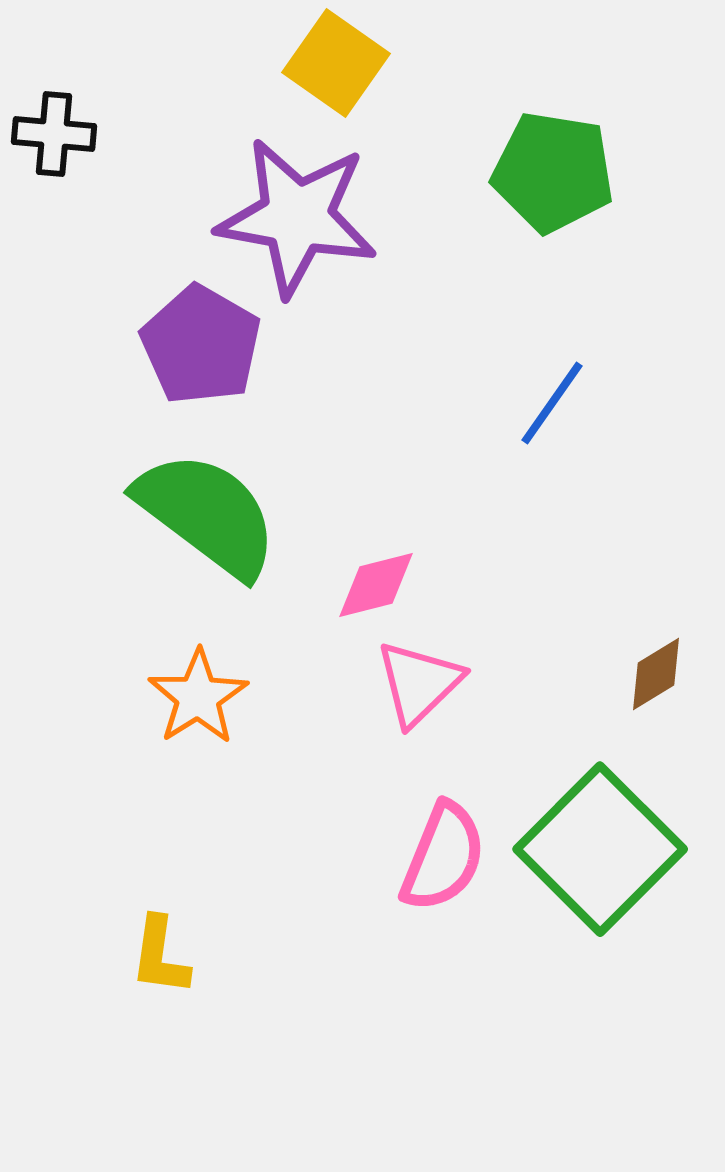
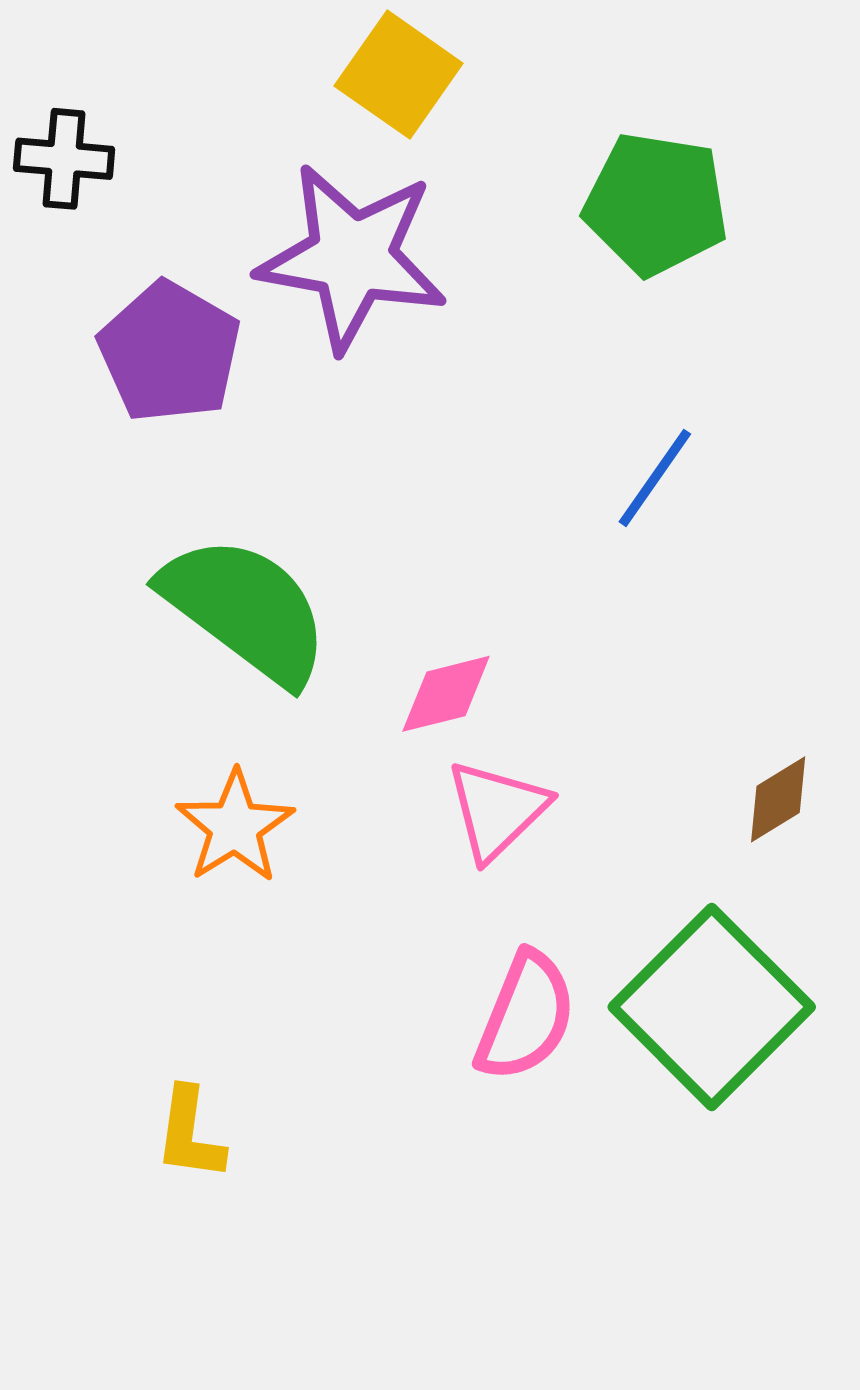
purple pentagon: (201, 345) -> (170, 352), moved

